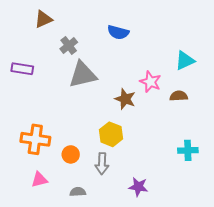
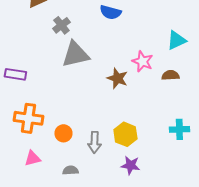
purple rectangle: (22, 69) -> (15, 74), moved
yellow hexagon: (111, 134) -> (125, 134), moved

